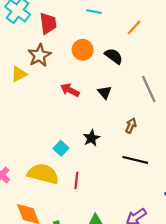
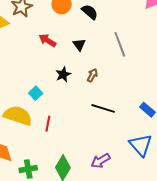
brown arrow: (131, 126) -> (92, 75), moved
black star: (91, 138) -> (63, 74), moved

